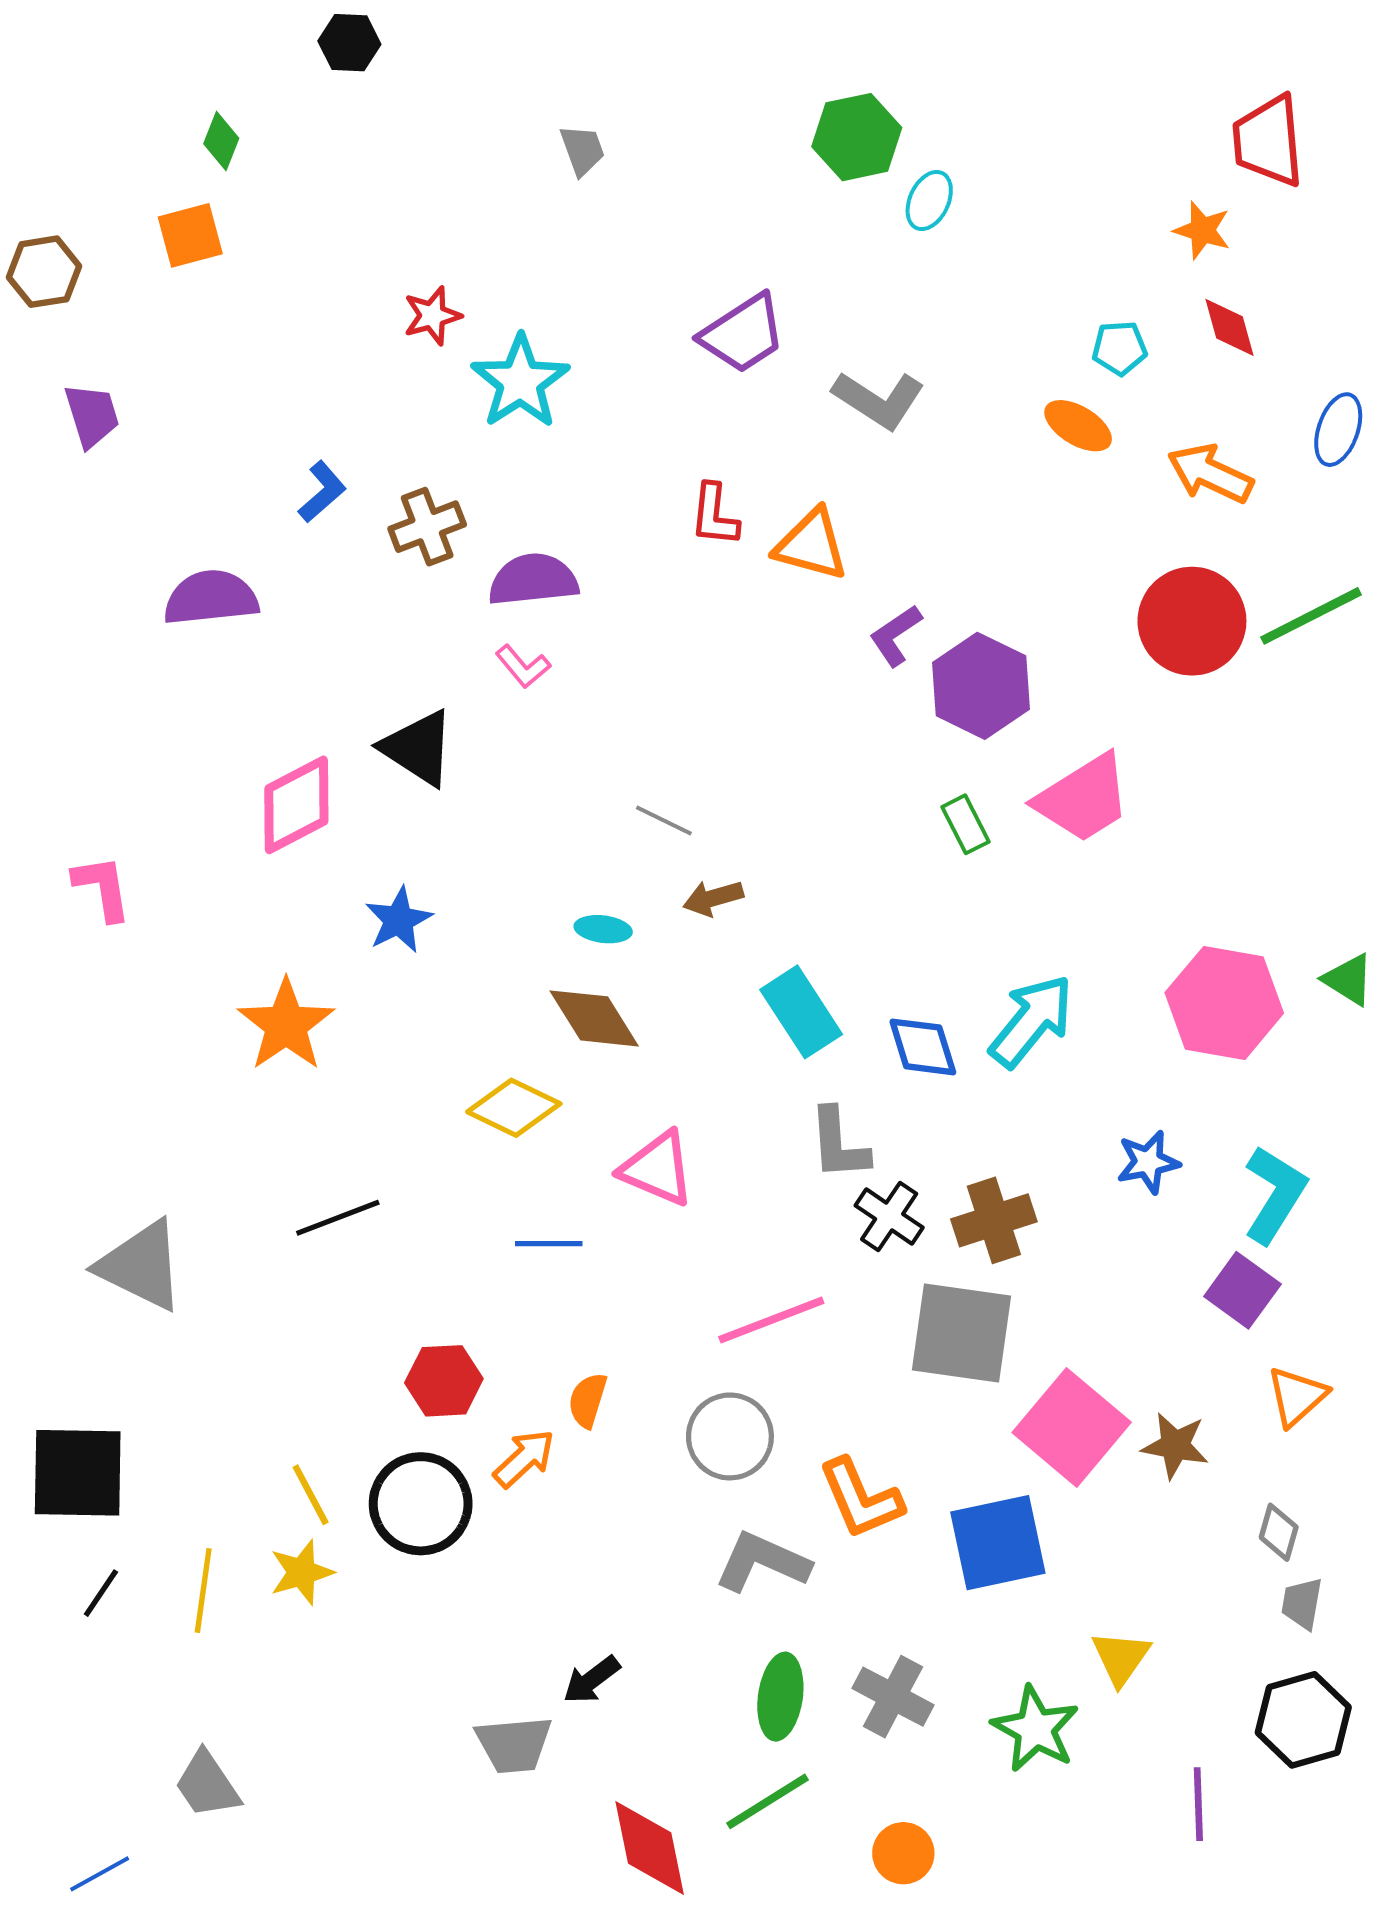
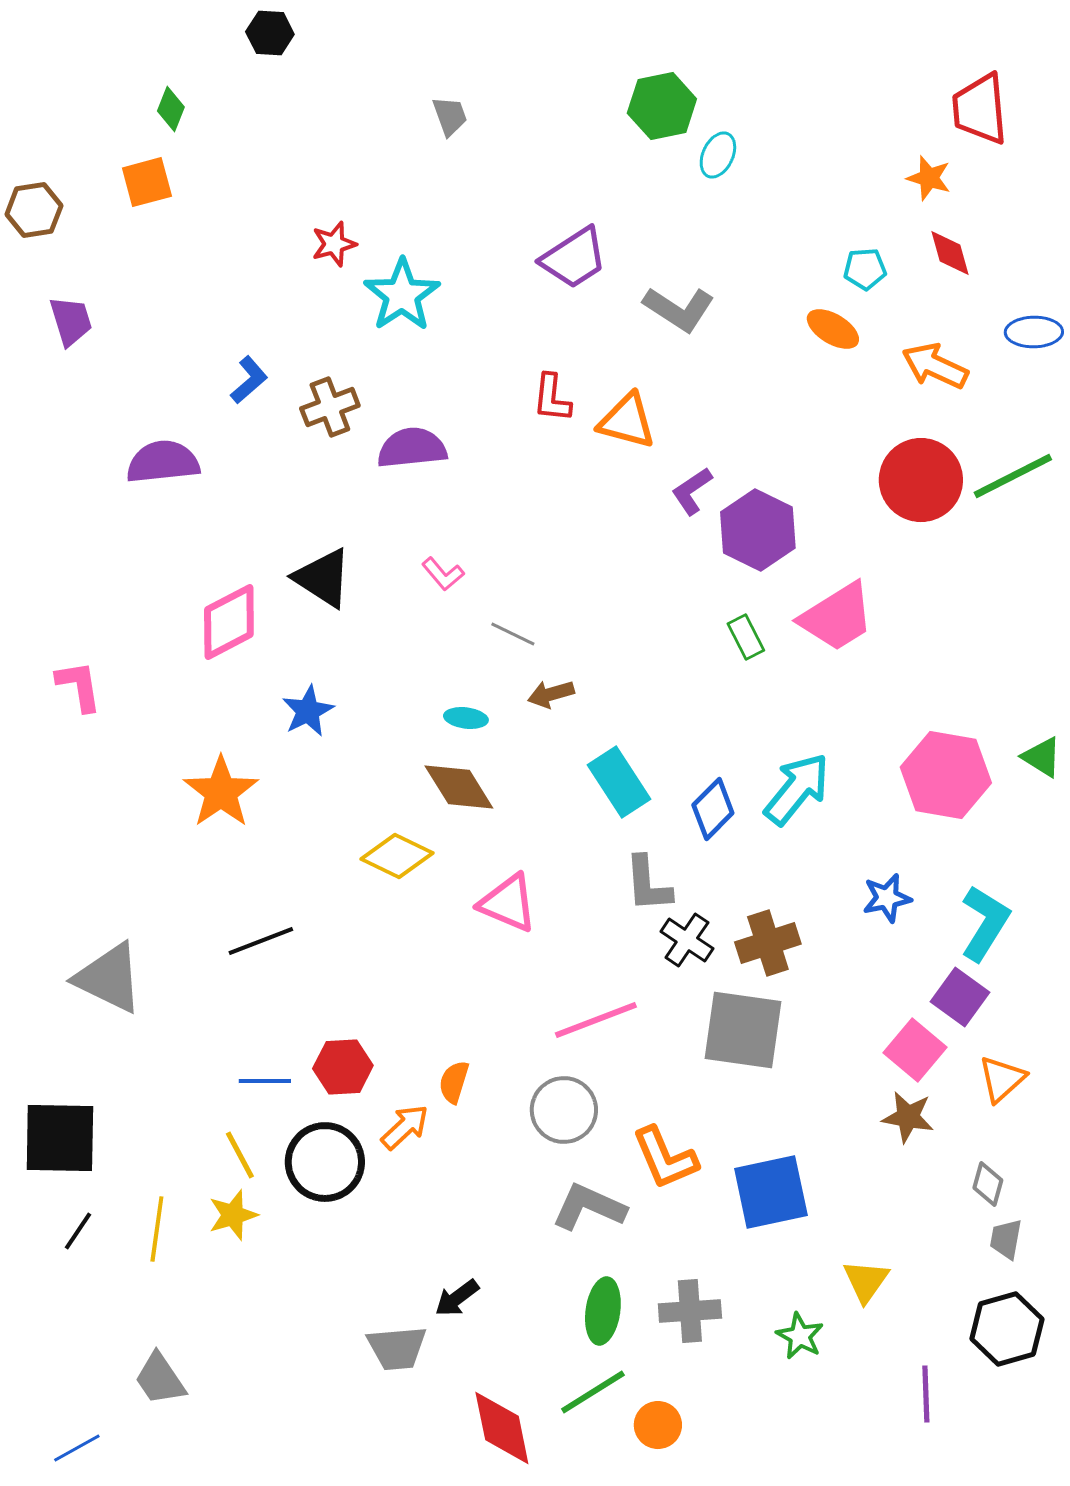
blue ellipse: (1338, 430) -> (1034, 332), turned 70
pink L-shape: (523, 666) -> (443, 574), moved
blue diamond: (923, 1047) -> (713, 809), turned 62
blue line: (549, 1244) -> (265, 1081), moved
pink square: (1072, 1427) -> (915, 1050), moved, size x0.7
gray cross: (893, 1697) -> (690, 1311), turned -32
green star: (1035, 1729) -> (800, 1336), size x0.7
orange circle: (903, 1853) -> (658, 1425), moved

